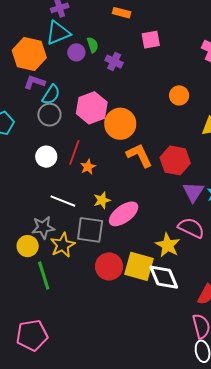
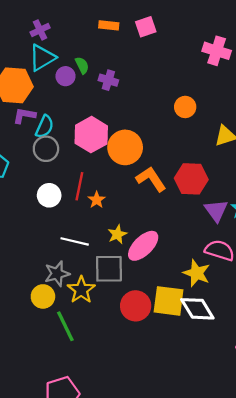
pink square: (151, 40) -> (146, 27), moved

